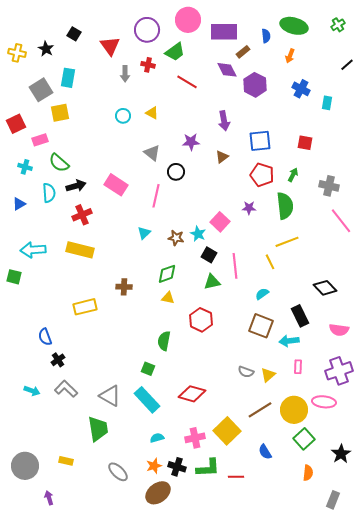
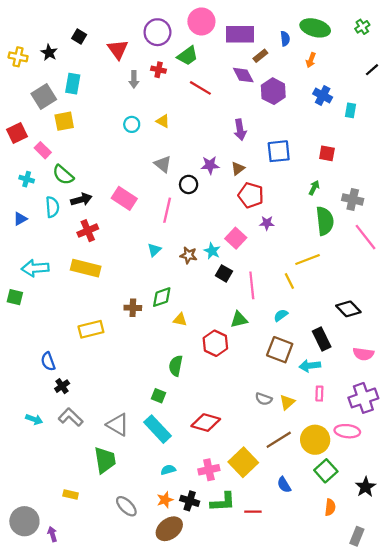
pink rectangle: (40, 140) -> (43, 150), turned 63
purple star: (191, 142) -> (210, 165), moved
red pentagon: (262, 175) -> (251, 195), moved
green semicircle: (285, 206) -> (325, 221), moved
green diamond: (167, 274) -> (162, 297), moved
green triangle: (212, 282) -> (239, 320), moved
gray circle: (25, 466) -> (24, 521), moved

